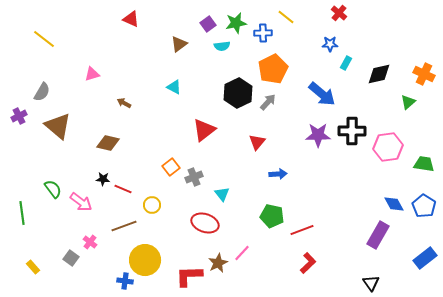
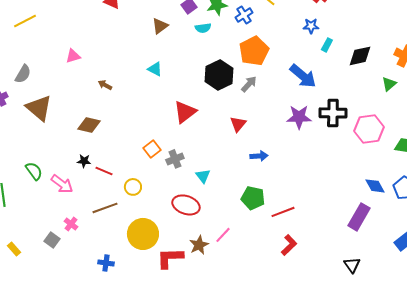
blue cross: (263, 33) -> (244, 15), turned -30
yellow line: (44, 39) -> (25, 21), turned -65
yellow circle: (145, 260) -> (143, 234), moved

